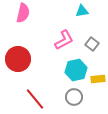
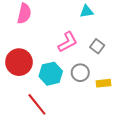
cyan hexagon: (76, 70) -> (51, 74), moved
gray circle: (74, 97) -> (80, 73), moved

